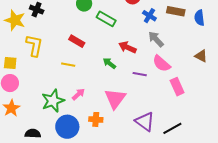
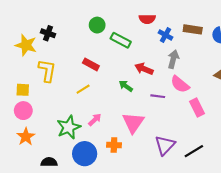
gray arrow: (156, 39) -> (173, 59), turned 60
yellow line: (68, 65) -> (83, 89), turned -40
purple triangle: (145, 122) -> (165, 145), turned 40

